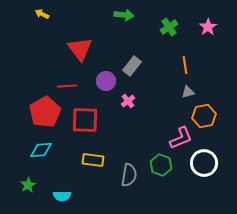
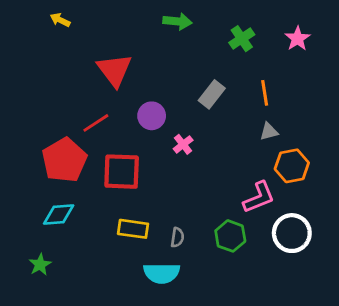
gray rectangle: (132, 66) -> (212, 94), moved
red line: (67, 86) -> (96, 123), turned -30
gray semicircle: (129, 175) -> (177, 237), moved, size x0.6
cyan semicircle: (62, 196) -> (162, 273), moved, size x1.4

